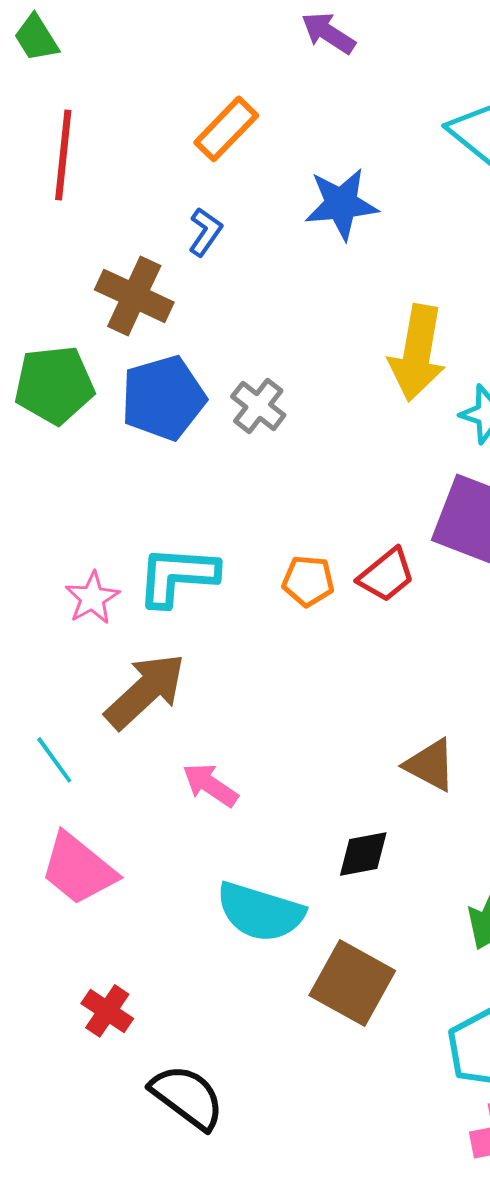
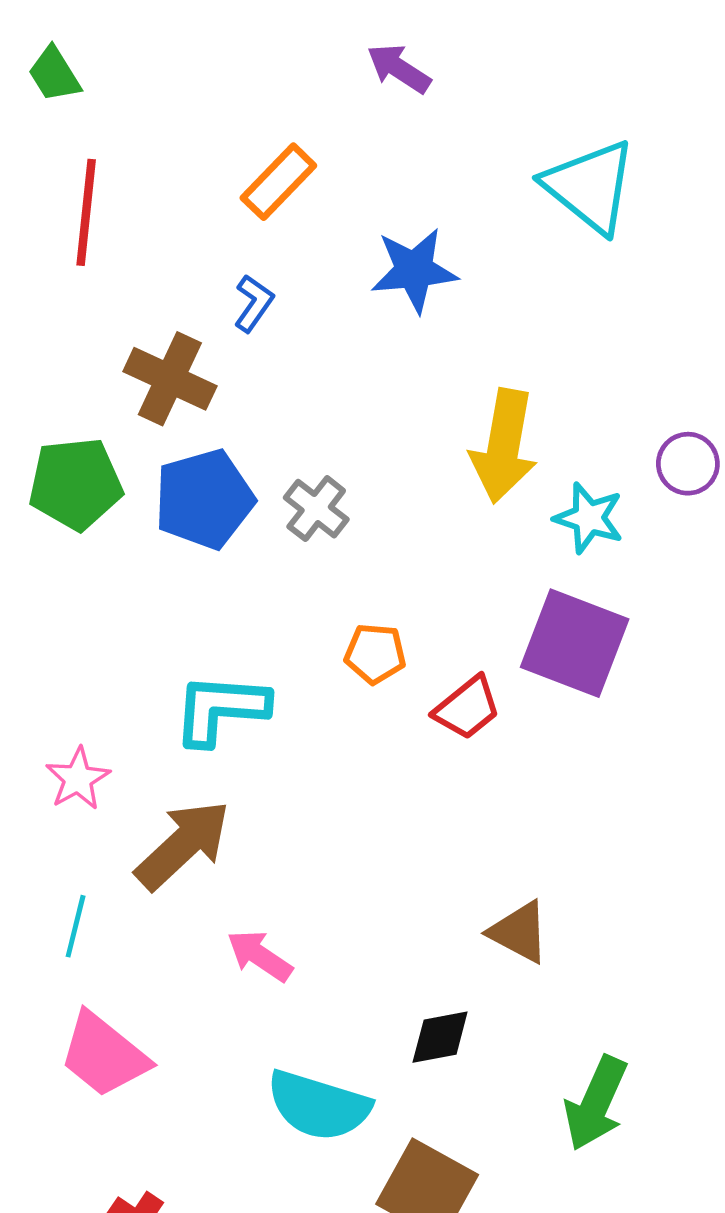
orange pentagon: (308, 581) -> (375, 654), moved
pink star: (92, 598) -> (78, 779), moved
cyan line: (54, 760) -> (76, 926), turned 50

